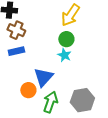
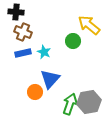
yellow arrow: (70, 15) -> (89, 25), moved, turned 95
cyan star: (64, 55) -> (44, 52), moved
green arrow: (50, 102) -> (70, 104), moved

